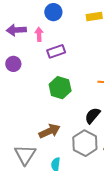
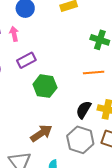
purple rectangle: (56, 51) -> (26, 60), moved

